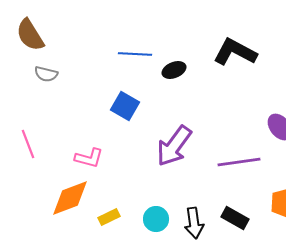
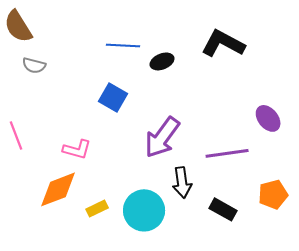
cyan circle: (156, 219) -> (144, 210), size x1.6
black arrow: (194, 223) -> (182, 182), moved

